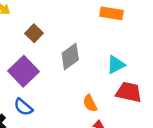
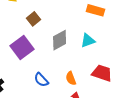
cyan triangle: (116, 65) -> (88, 40), moved
blue semicircle: (23, 107) -> (41, 80), moved

